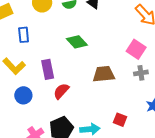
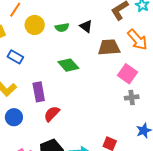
blue rectangle: (24, 35) -> (15, 57), turned -56
brown trapezoid: (104, 74) -> (109, 47), moved

